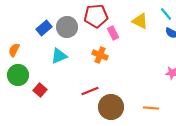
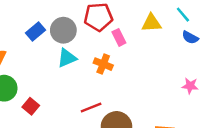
yellow triangle: (140, 21) -> (152, 23), turned -30
cyan triangle: (59, 56) -> (67, 58), moved

